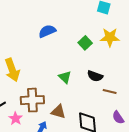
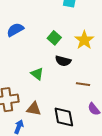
yellow star: (110, 37) -> (84, 40), moved, turned -30
black semicircle: (95, 76) -> (63, 61), moved

